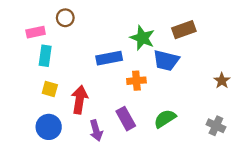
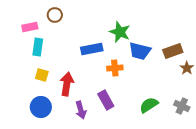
brown rectangle: (184, 30) -> (173, 51), moved
green semicircle: (165, 119) -> (149, 105), moved

